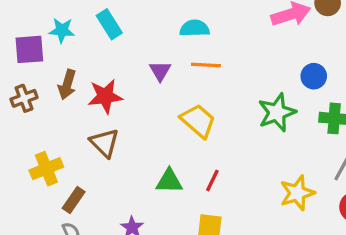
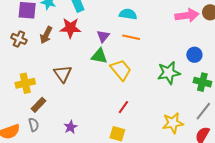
red star: (105, 96) -> (70, 28), moved
brown cross: (24, 98) -> (19, 39), turned 35
green triangle: (169, 181) -> (99, 56), moved

